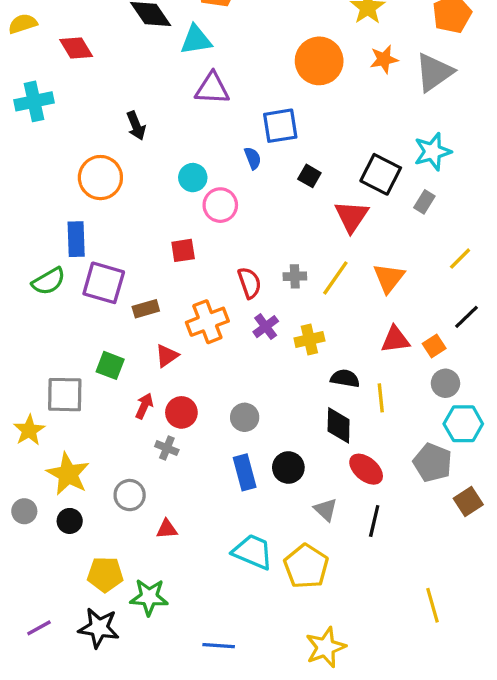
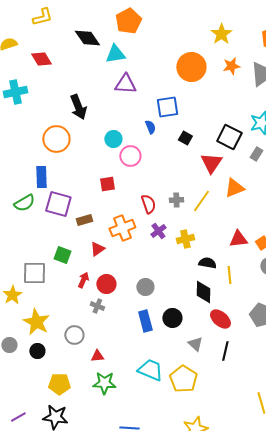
black arrow: (136, 126) -> (78, 107), size x1.4
orange triangle: (389, 278) -> (234, 188), moved, turned 30
green star: (149, 597) -> (104, 383), moved

